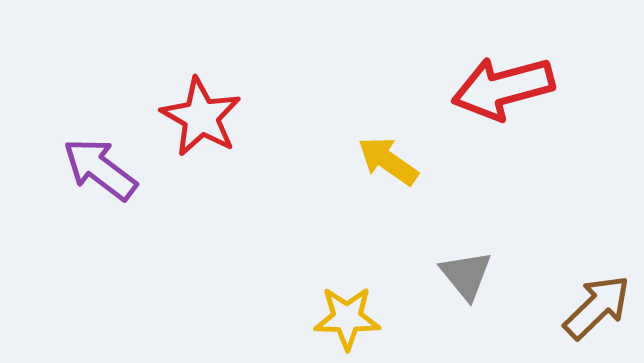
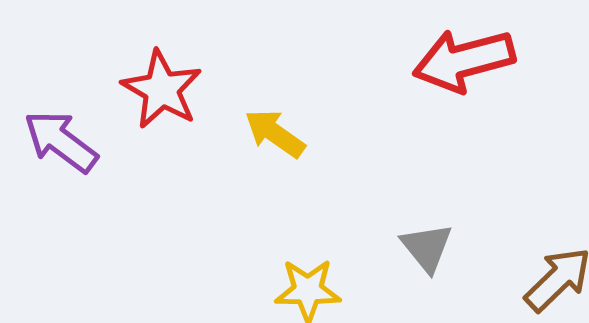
yellow arrow: (388, 161) -> (275, 133), moved

